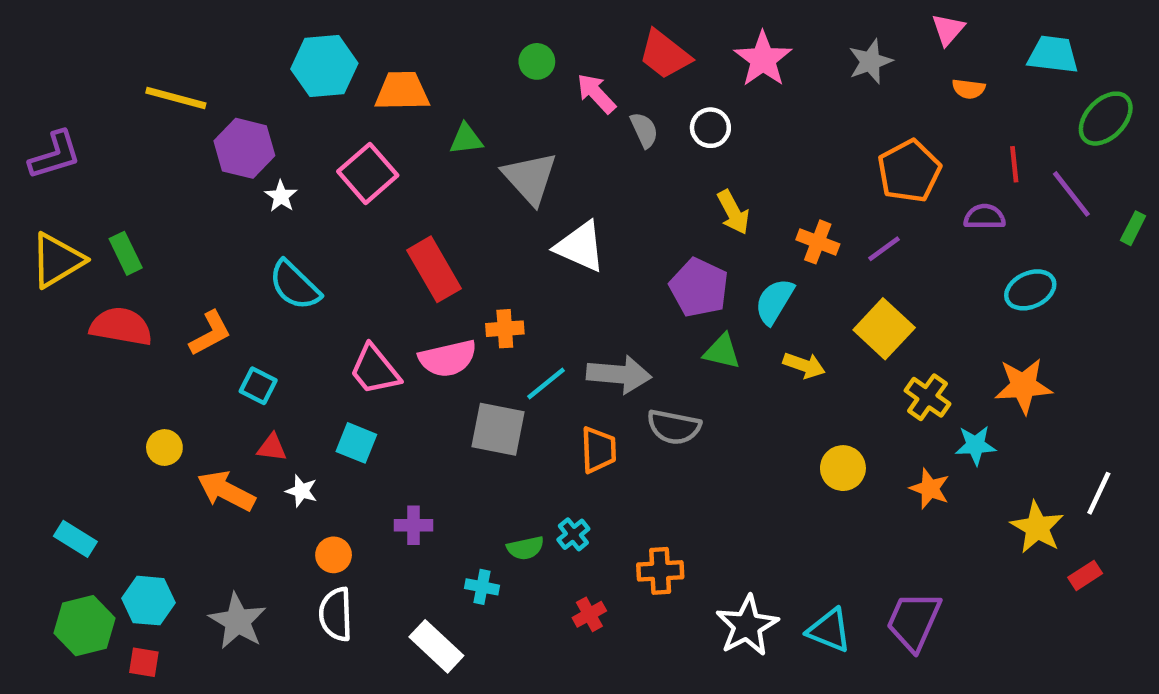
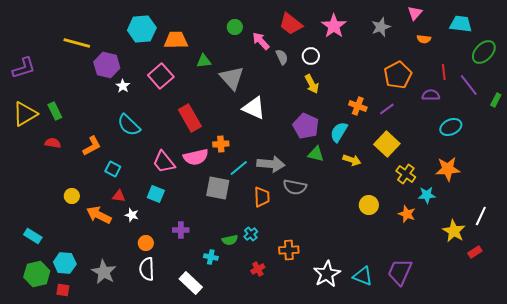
yellow arrow: (733, 212) -> (312, 84), moved
red semicircle: (121, 326) -> (53, 143), size x0.6

